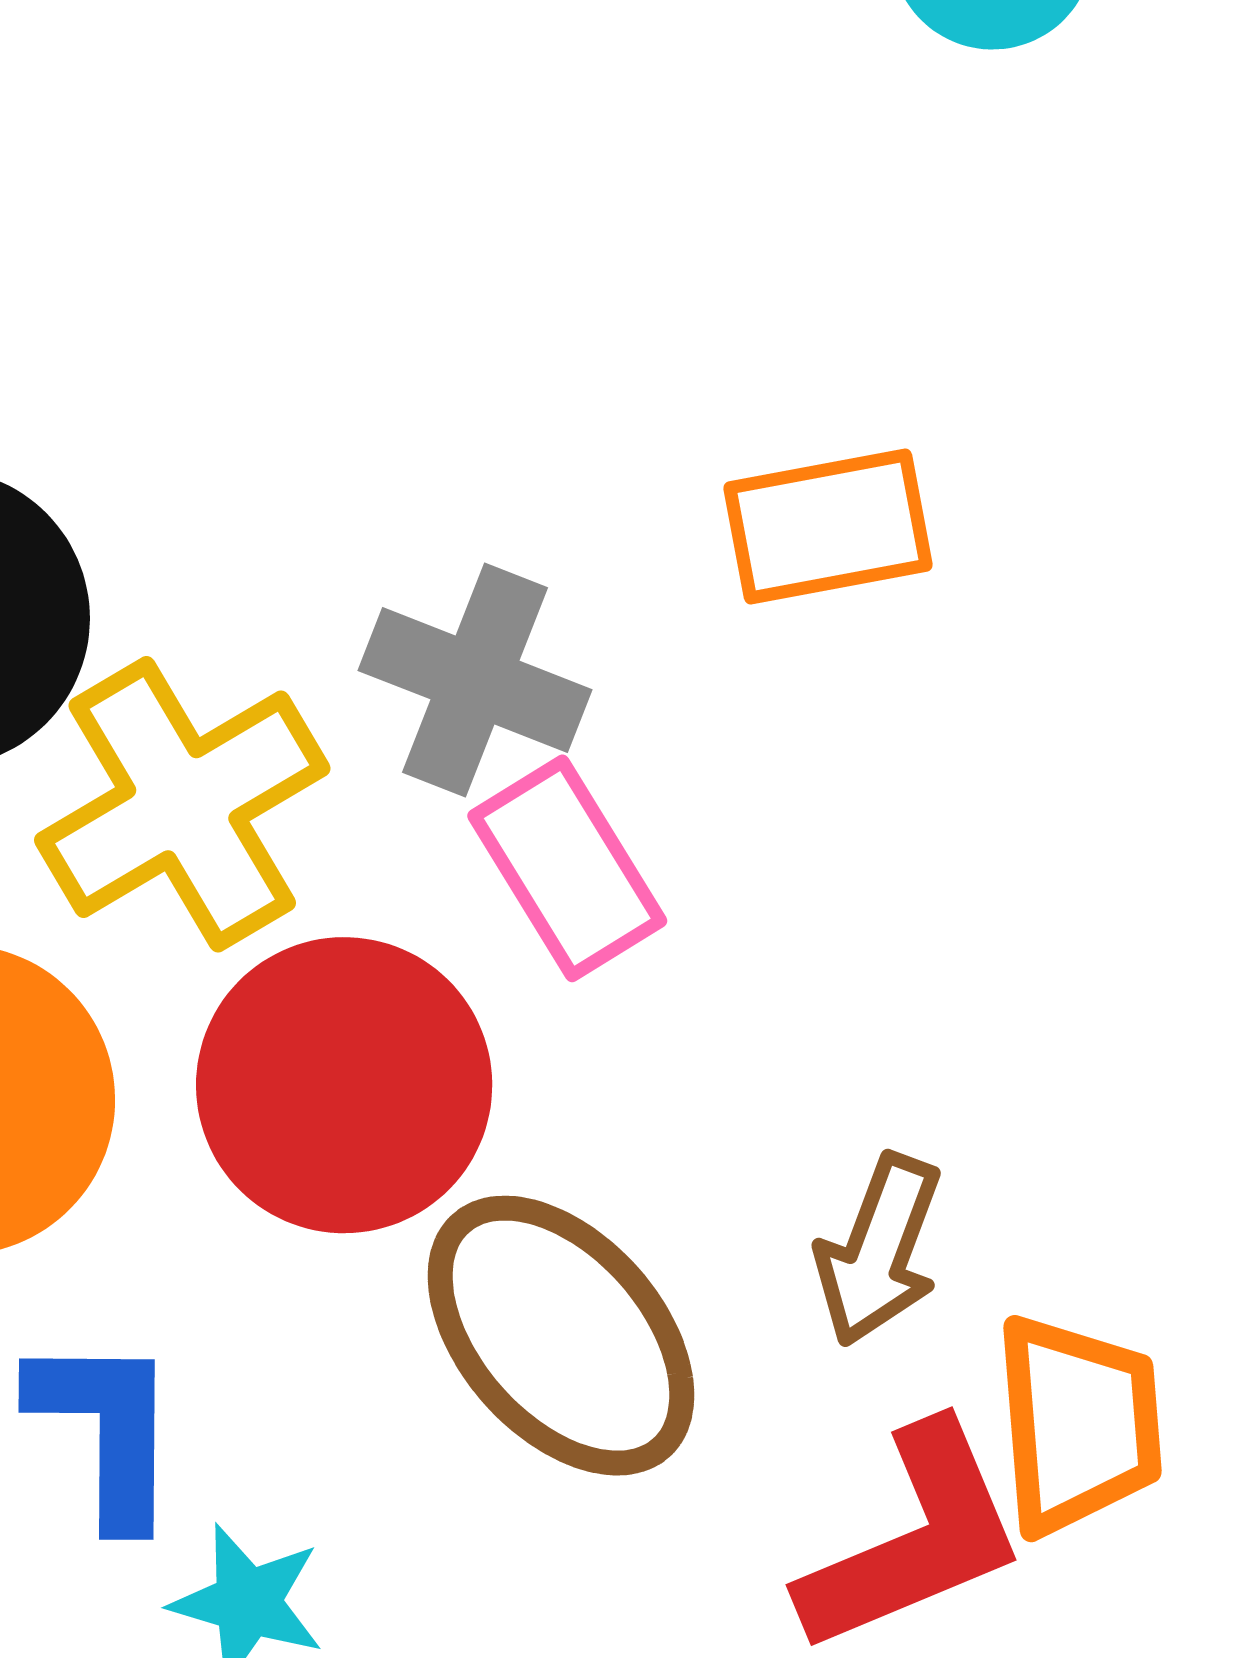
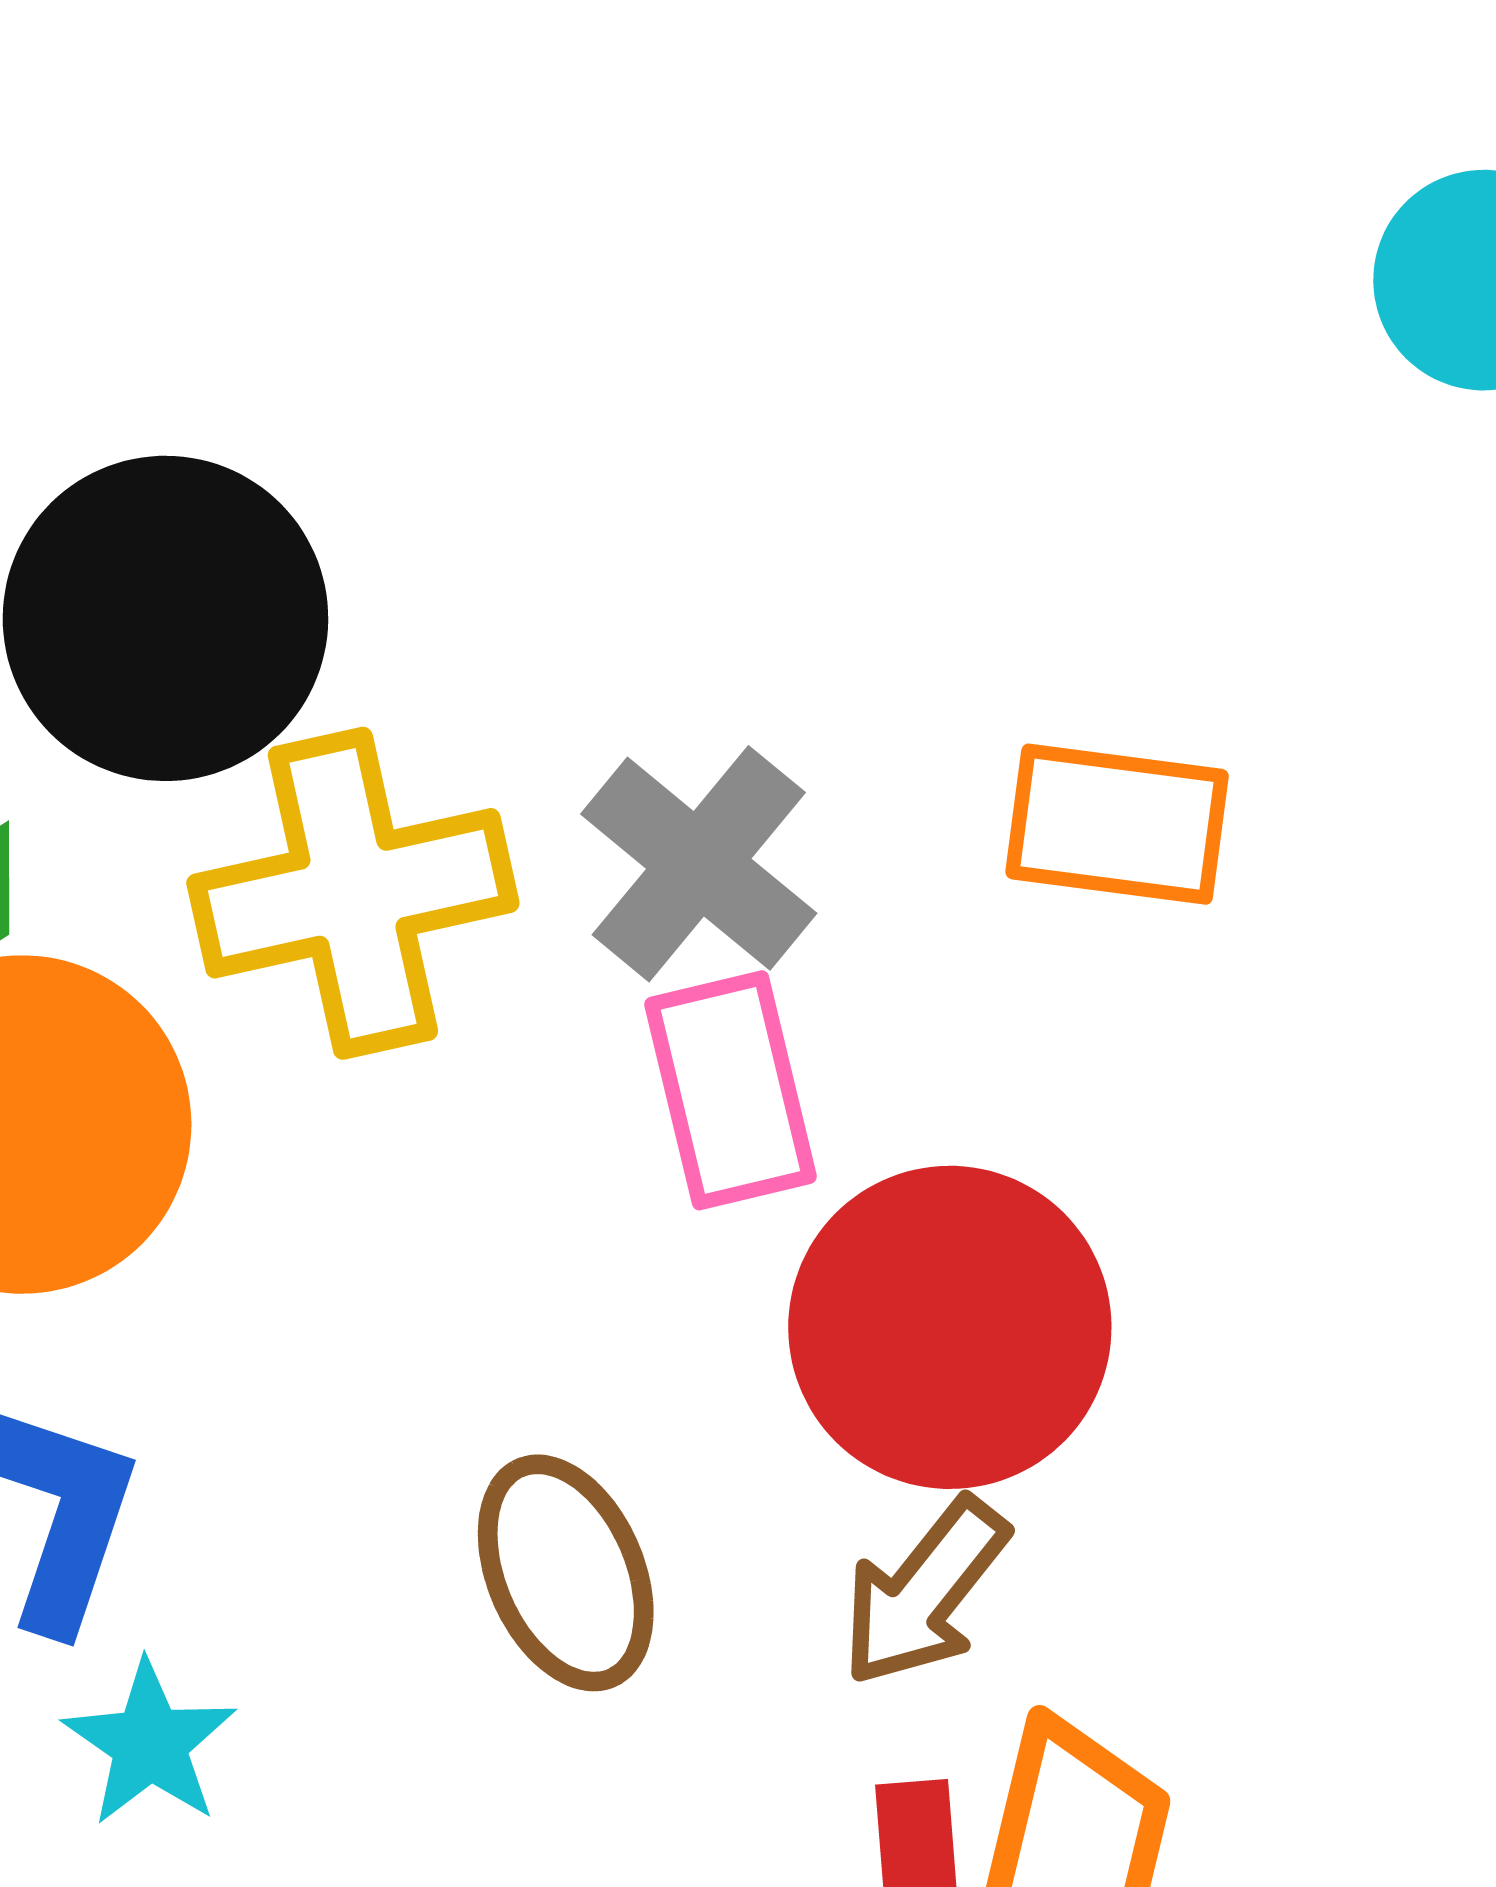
red circle: (344, 1085) -> (950, 1327), moved
brown ellipse: (561, 1336) -> (566, 1573), size x0.7

